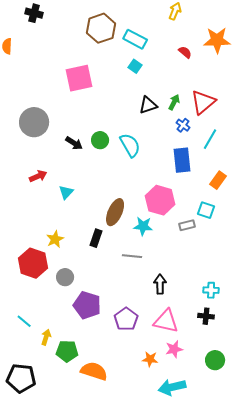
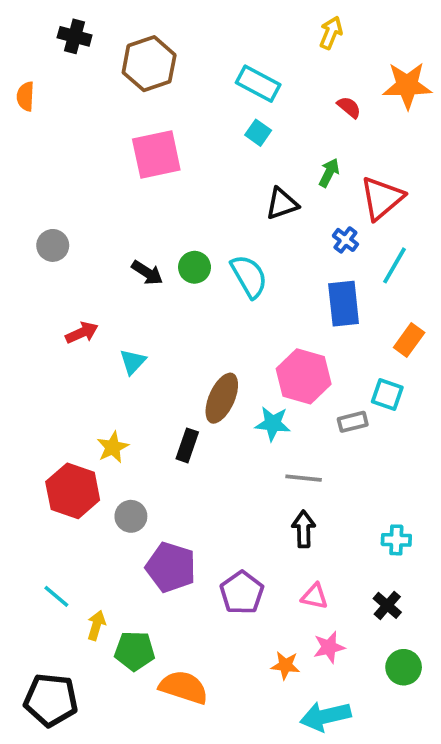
brown hexagon: (101, 28) -> (149, 64), moved
green arrow: (174, 102) -> (329, 173), moved
gray circle: (34, 122) -> (53, 245), moved, size x0.6
gray line: (132, 256) -> (304, 478), moved
black cross: (206, 316) -> (387, 605), moved, turned 35
pink triangle: (166, 321) -> (315, 596), size x0.6

